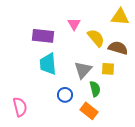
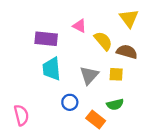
yellow triangle: (120, 17) -> (129, 18), turned 48
pink triangle: (74, 24) -> (79, 26), turned -32
green semicircle: (95, 89) -> (115, 104), moved, turned 91

